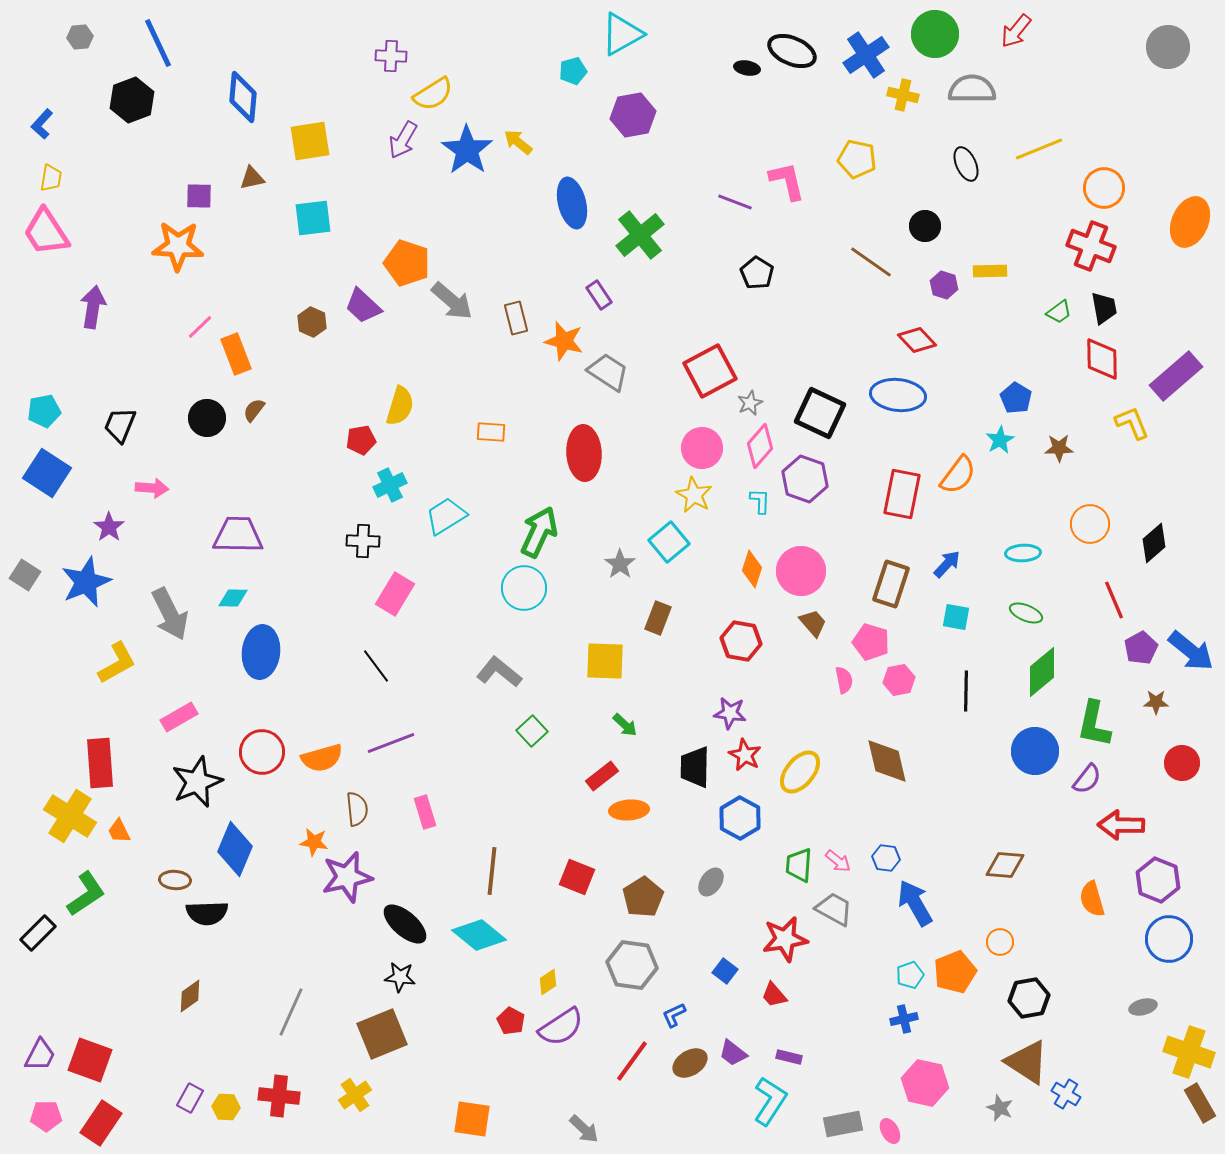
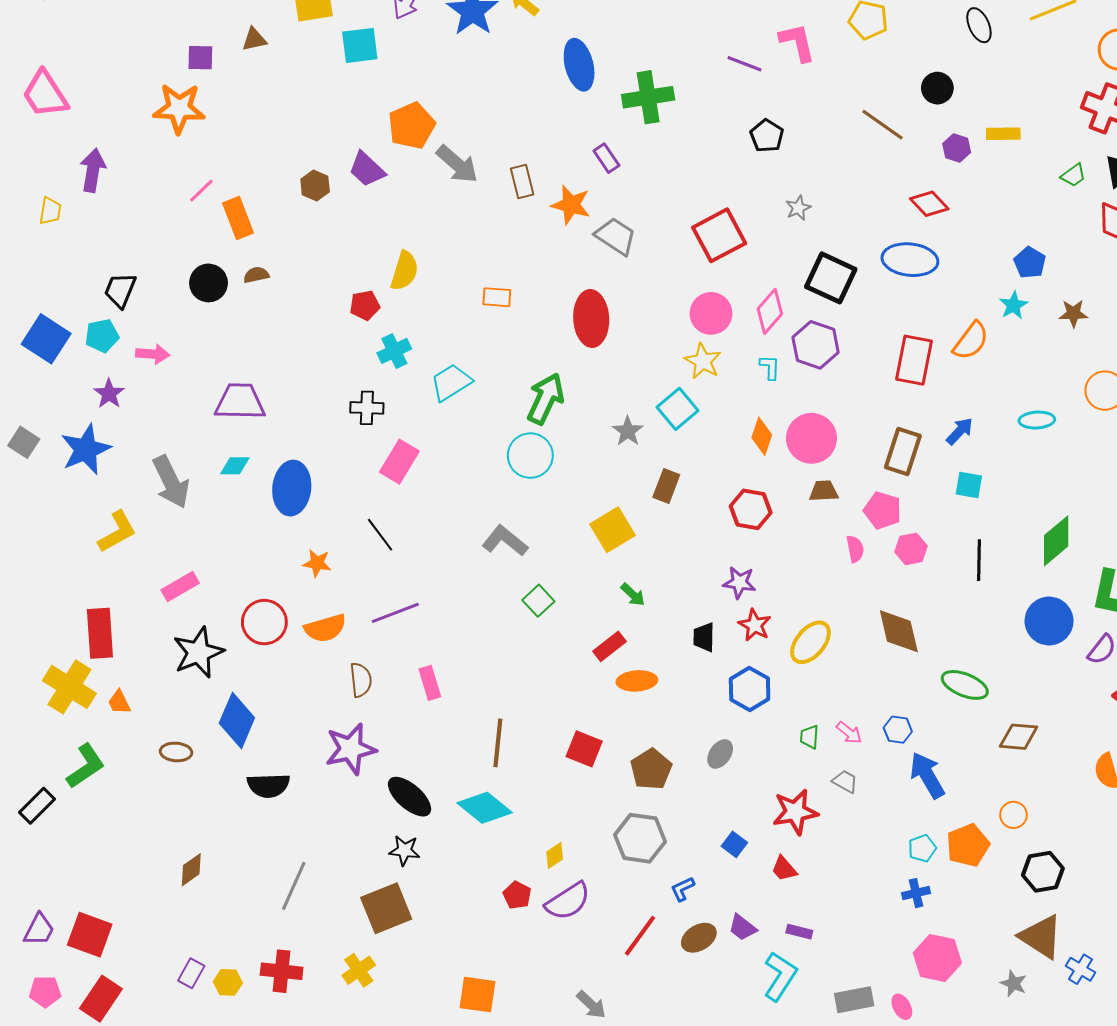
yellow trapezoid: (51, 178) -> (50, 211), moved
cyan square: (313, 218) -> (360, 45), moved
green cross: (640, 235) -> (648, 97), turned 30
orange pentagon: (407, 263) -> (412, 126), turned 30
gray star: (750, 403) -> (798, 208), moved
brown semicircle: (254, 410) -> (256, 275), turned 40
cyan pentagon: (44, 411) -> (102, 336), moved
green ellipse: (1026, 613) -> (965, 685), moved, size x1.4
brown trapezoid: (813, 623) -> (824, 491), turned -52
blue ellipse: (261, 652) -> (292, 488), moved
yellow square: (605, 661) -> (613, 530), turned -33
black trapezoid: (695, 767) -> (704, 637), size x0.7
orange star: (314, 842) -> (317, 563), moved
green trapezoid: (799, 865) -> (809, 737), size x0.7
gray trapezoid: (834, 909) -> (845, 781), size x0.7
black semicircle: (207, 913) -> (268, 785), moved

